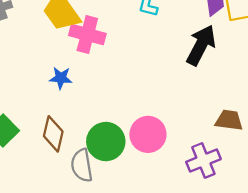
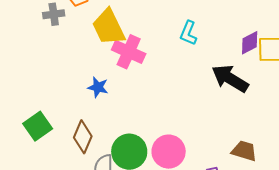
black arrow: (201, 45) -> (230, 79), turned -96

